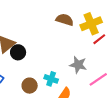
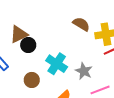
cyan cross: (51, 79) -> (57, 64), moved, size x1.5

